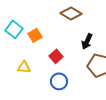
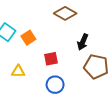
red square: (56, 56) -> (51, 59), turned 32

